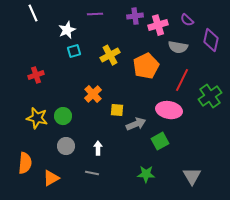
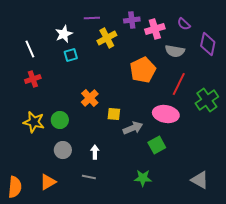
white line: (33, 13) -> (30, 49), moved
yellow cross: (110, 55) -> (107, 38), moved
orange semicircle: (25, 163) -> (15, 187), moved
gray triangle: (192, 176) -> (200, 180), moved, turned -30

